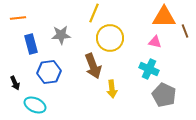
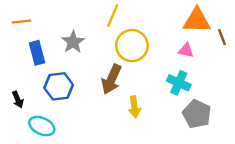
gray star: (61, 35) -> (73, 42), turned -30
brown arrow: (93, 66) -> (111, 79), turned 45

